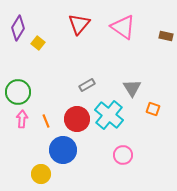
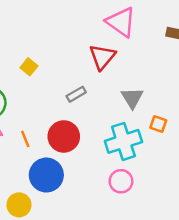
red triangle: (79, 24) -> (102, 57), moved
yellow square: (38, 43) -> (29, 67), moved
cyan cross: (109, 115) -> (123, 141), moved, turned 32

